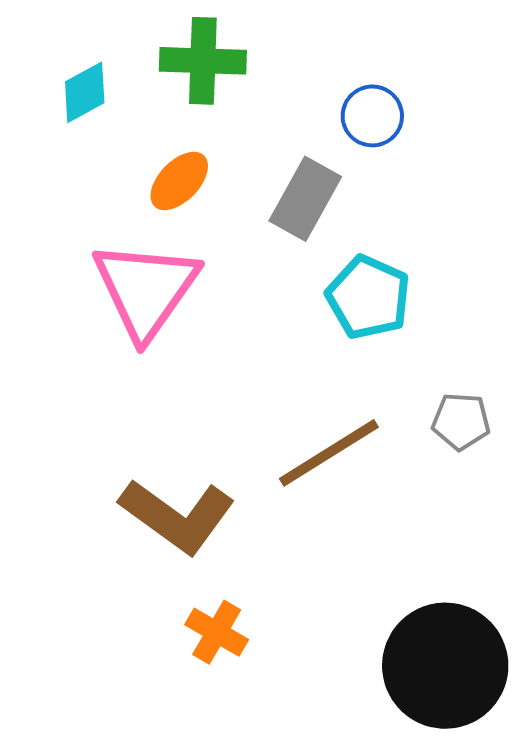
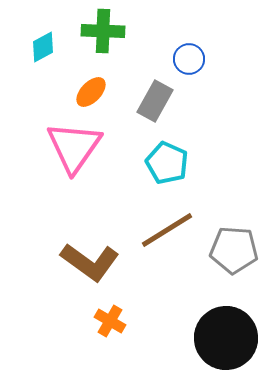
cyan pentagon: (368, 297) -> (167, 163), moved
gray pentagon: (461, 421) -> (234, 250), moved, size x1.6

